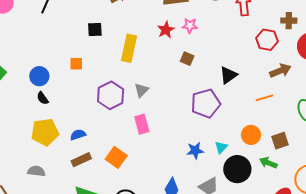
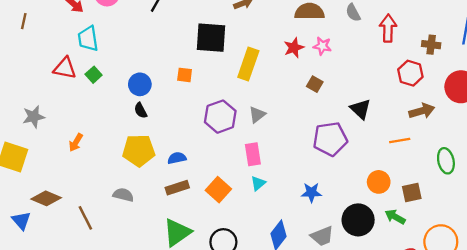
brown cross: (289, 21) -> (431, 45), moved
black square: (95, 30) -> (211, 38), size x1.8
black triangle: (228, 75) -> (360, 109), turned -48
cyan triangle: (221, 147) -> (258, 183), moved

